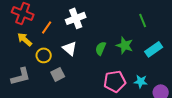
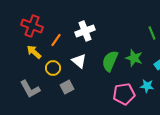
green semicircle: (101, 48) -> (110, 61), size x1.5
gray L-shape: (21, 76) -> (30, 89), turned 75
cyan star: (141, 81) -> (147, 86), moved

